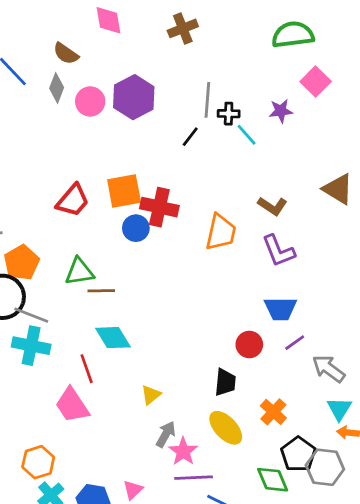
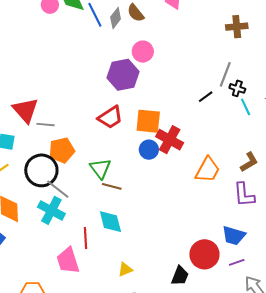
brown cross: (183, 28) -> (237, 27), moved
gray diamond: (57, 88) -> (116, 18), moved
purple hexagon: (134, 97) -> (123, 75), moved
brown L-shape: (273, 206) -> (249, 162), turned -80
green triangle: (79, 272) -> (100, 168), turned 45
red circle: (249, 345) -> (204, 254), size x1.5

